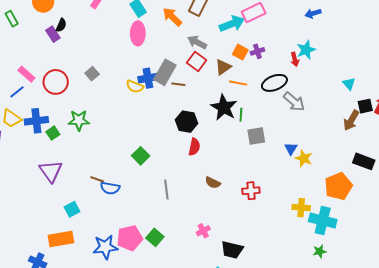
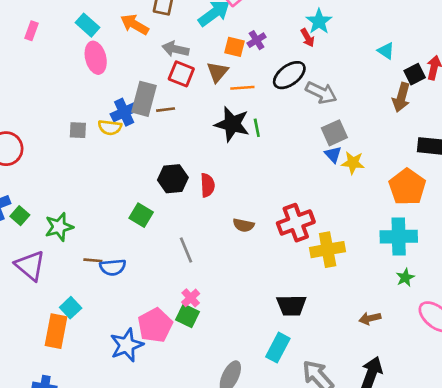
gray square: (92, 74) -> (78, 130), moved, turned -32
green star: (79, 120) -> (59, 227), moved
black hexagon: (187, 122) -> (173, 179), moved
gray square: (256, 136) -> (334, 133), moved
red cross: (251, 191) -> (296, 223), size x1.5
yellow cross: (301, 208) -> (328, 250), moved, size x1.4
pink cross: (203, 231) -> (191, 298), moved
orange rectangle: (61, 239) -> (56, 331), moved, turned -55

